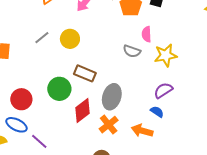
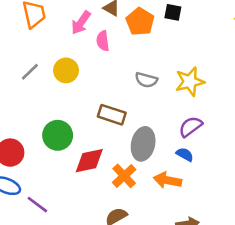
pink semicircle: (147, 34) -> (103, 41), moved
brown rectangle: (85, 73) -> (112, 115), moved
gray ellipse: (112, 97) -> (143, 144), moved
red diamond: (82, 110) -> (89, 161), turned 30

